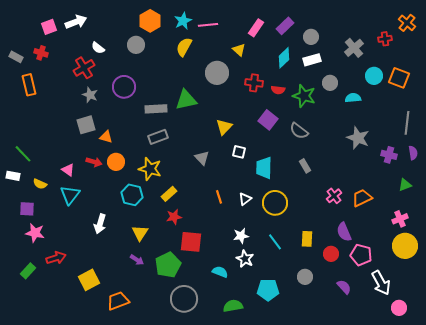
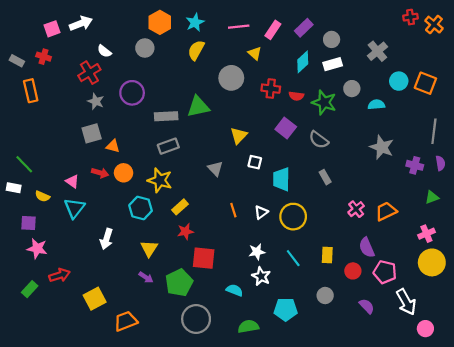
pink line: (208, 25) -> (239, 27), moved
red cross: (385, 39) -> (410, 17), moved

